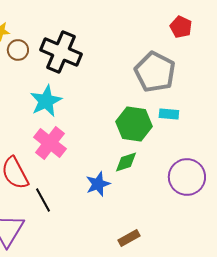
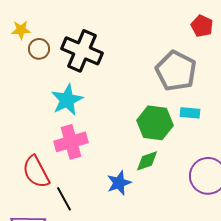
pink cross: (50, 143) -> (71, 142), turned 36

